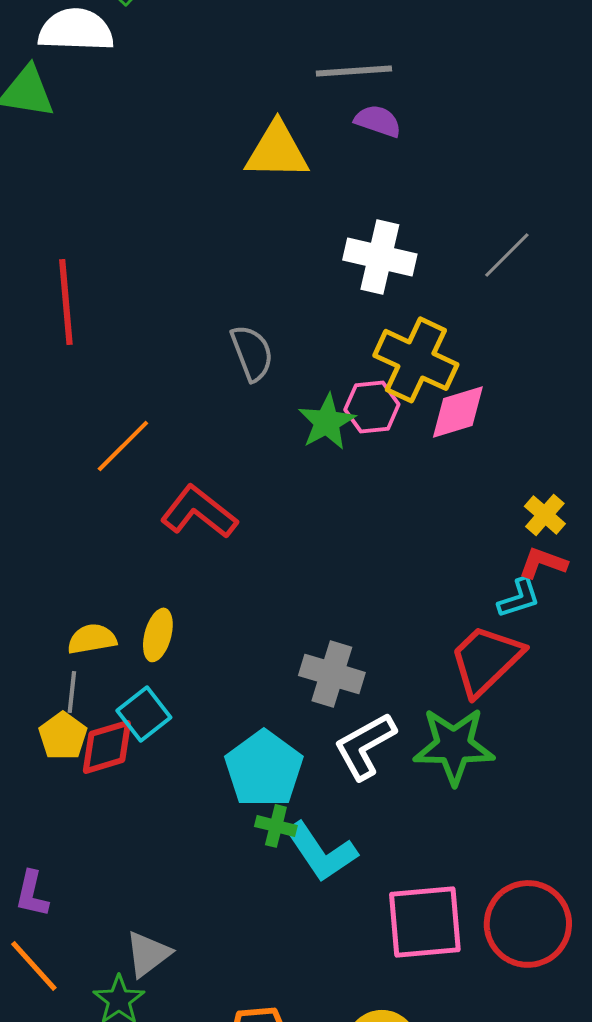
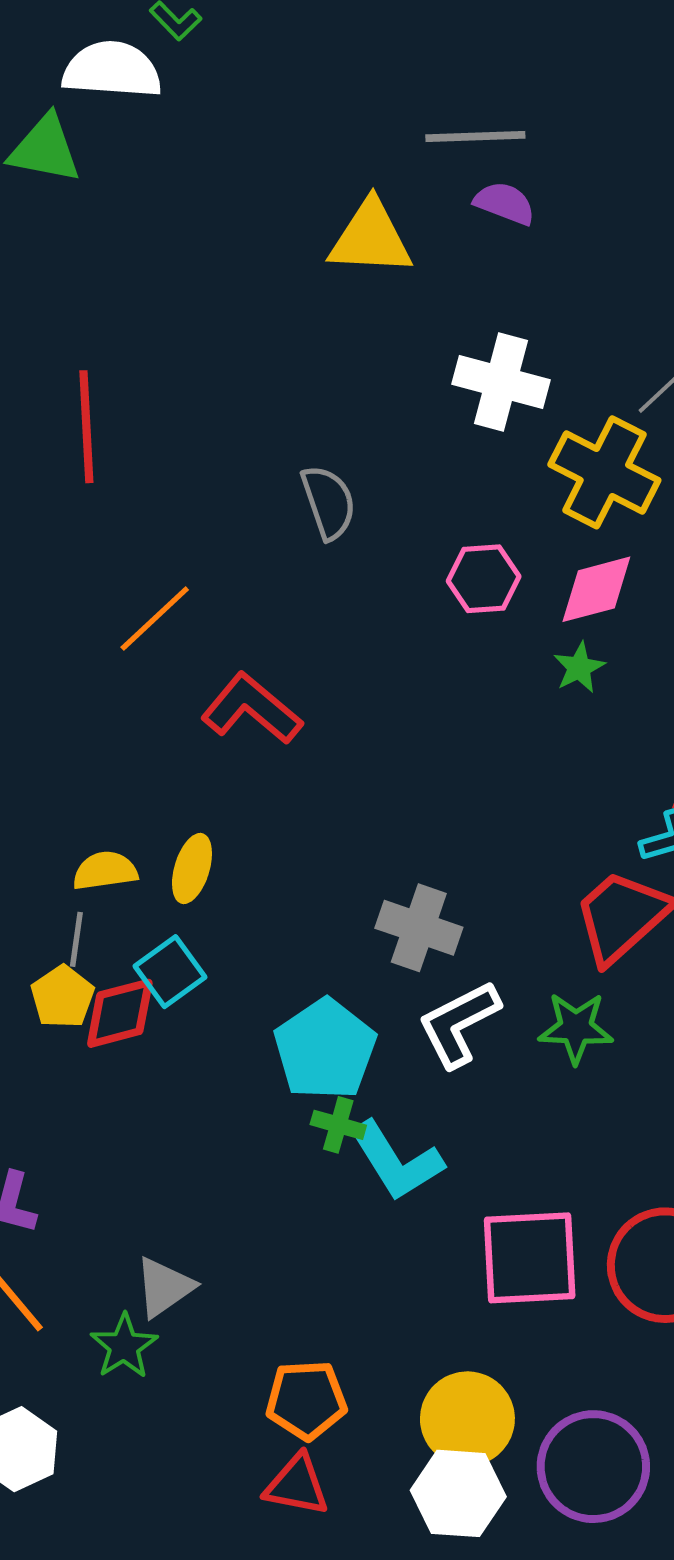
yellow cross: (416, 360) -> (604, 472), moved
green star: (327, 422) -> (579, 668), moved, size x0.7
green star: (454, 746) -> (576, 1028), size x0.7

